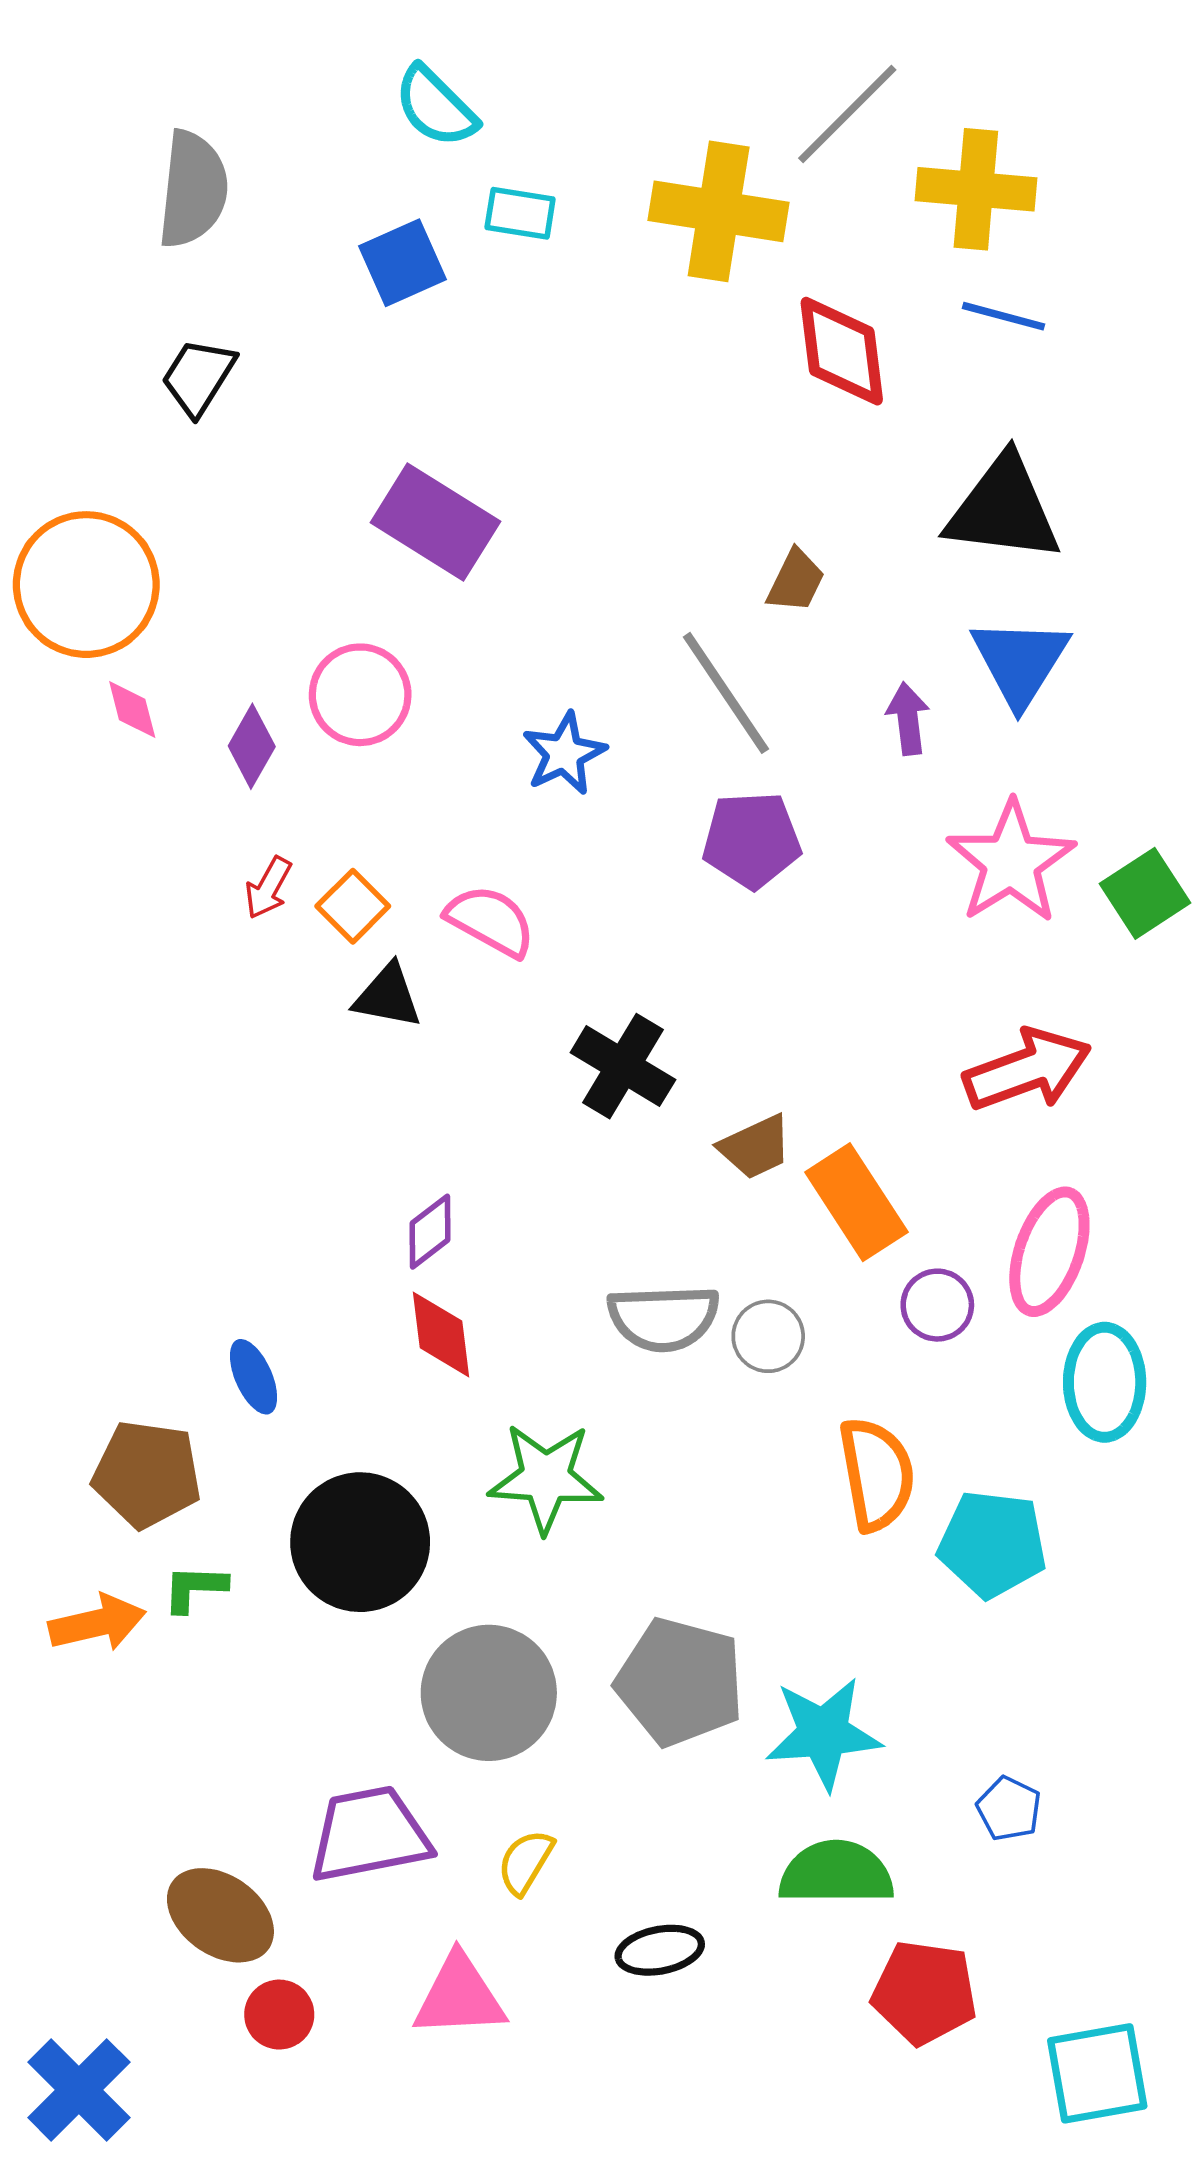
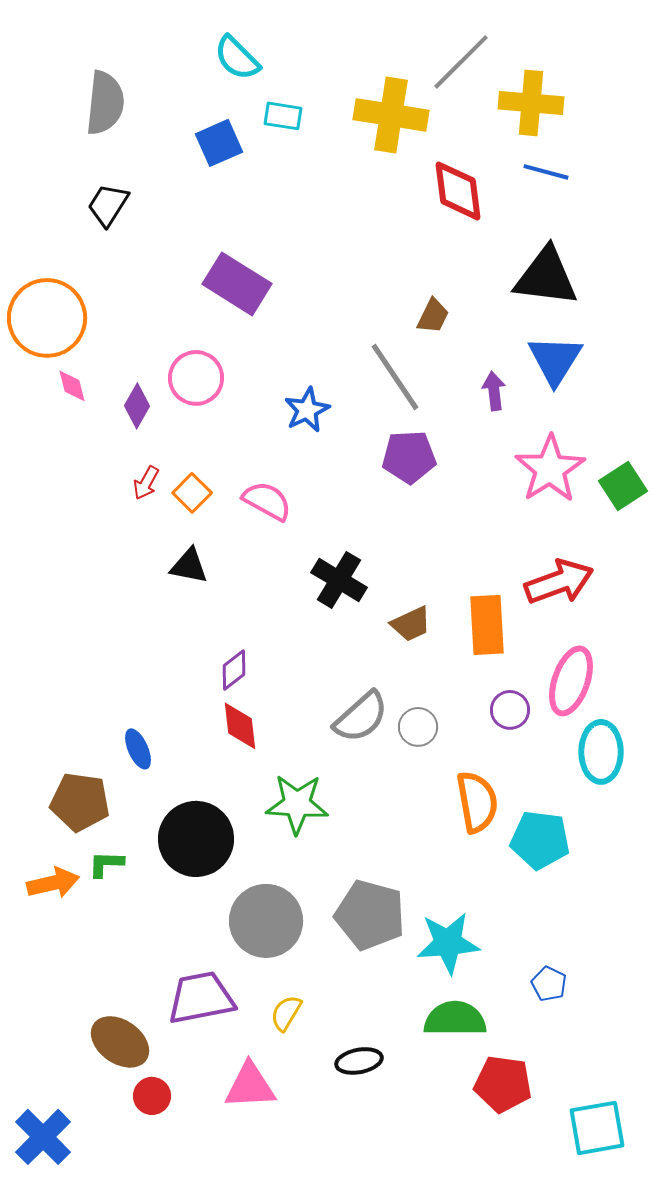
black triangle: (388, 996) -> (189, 566), moved
orange rectangle: (856, 1202) -> (487, 625), moved, turned 30
gray semicircle: (663, 1318) -> (361, 717), turned -40

